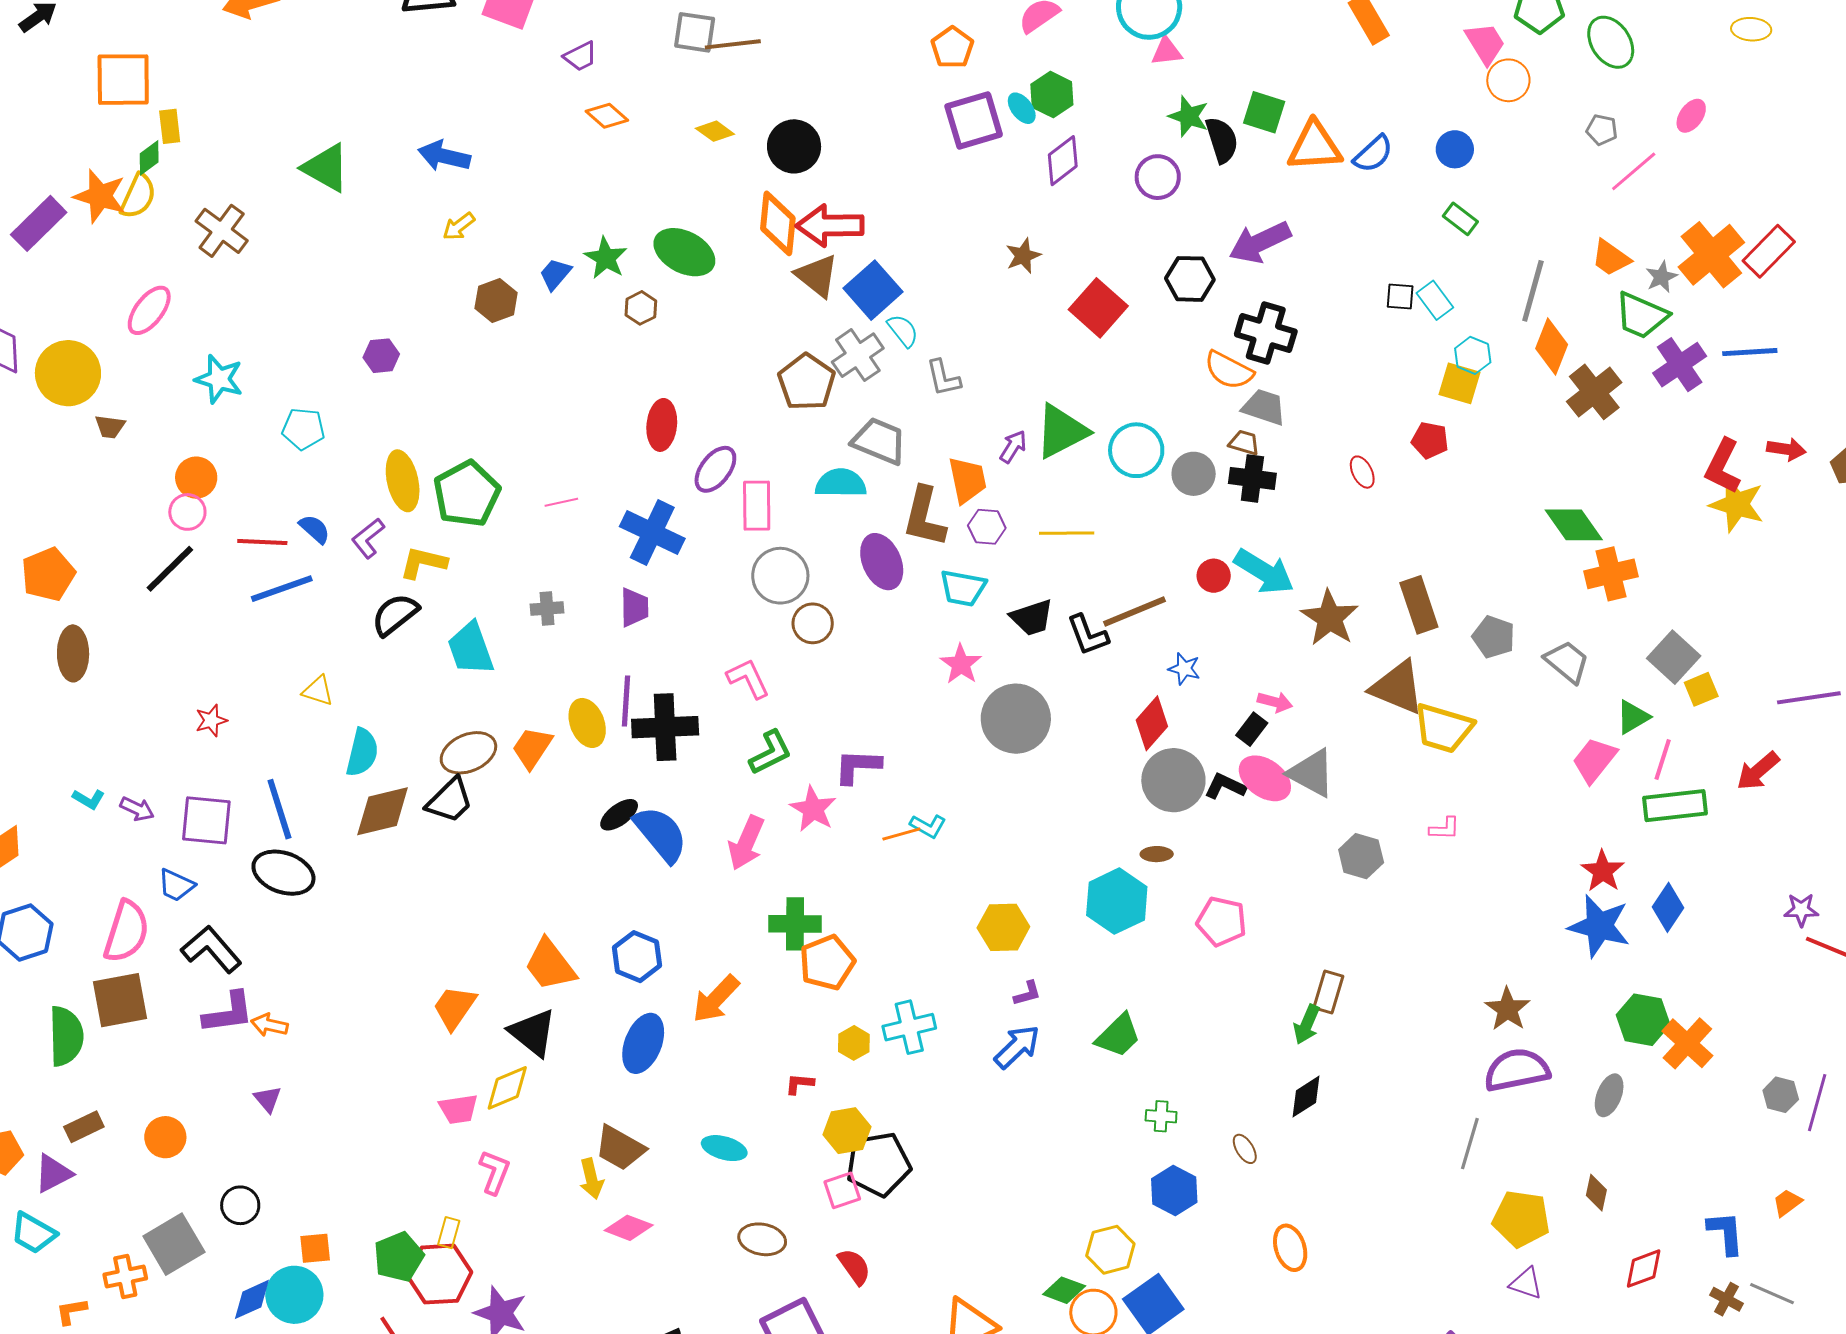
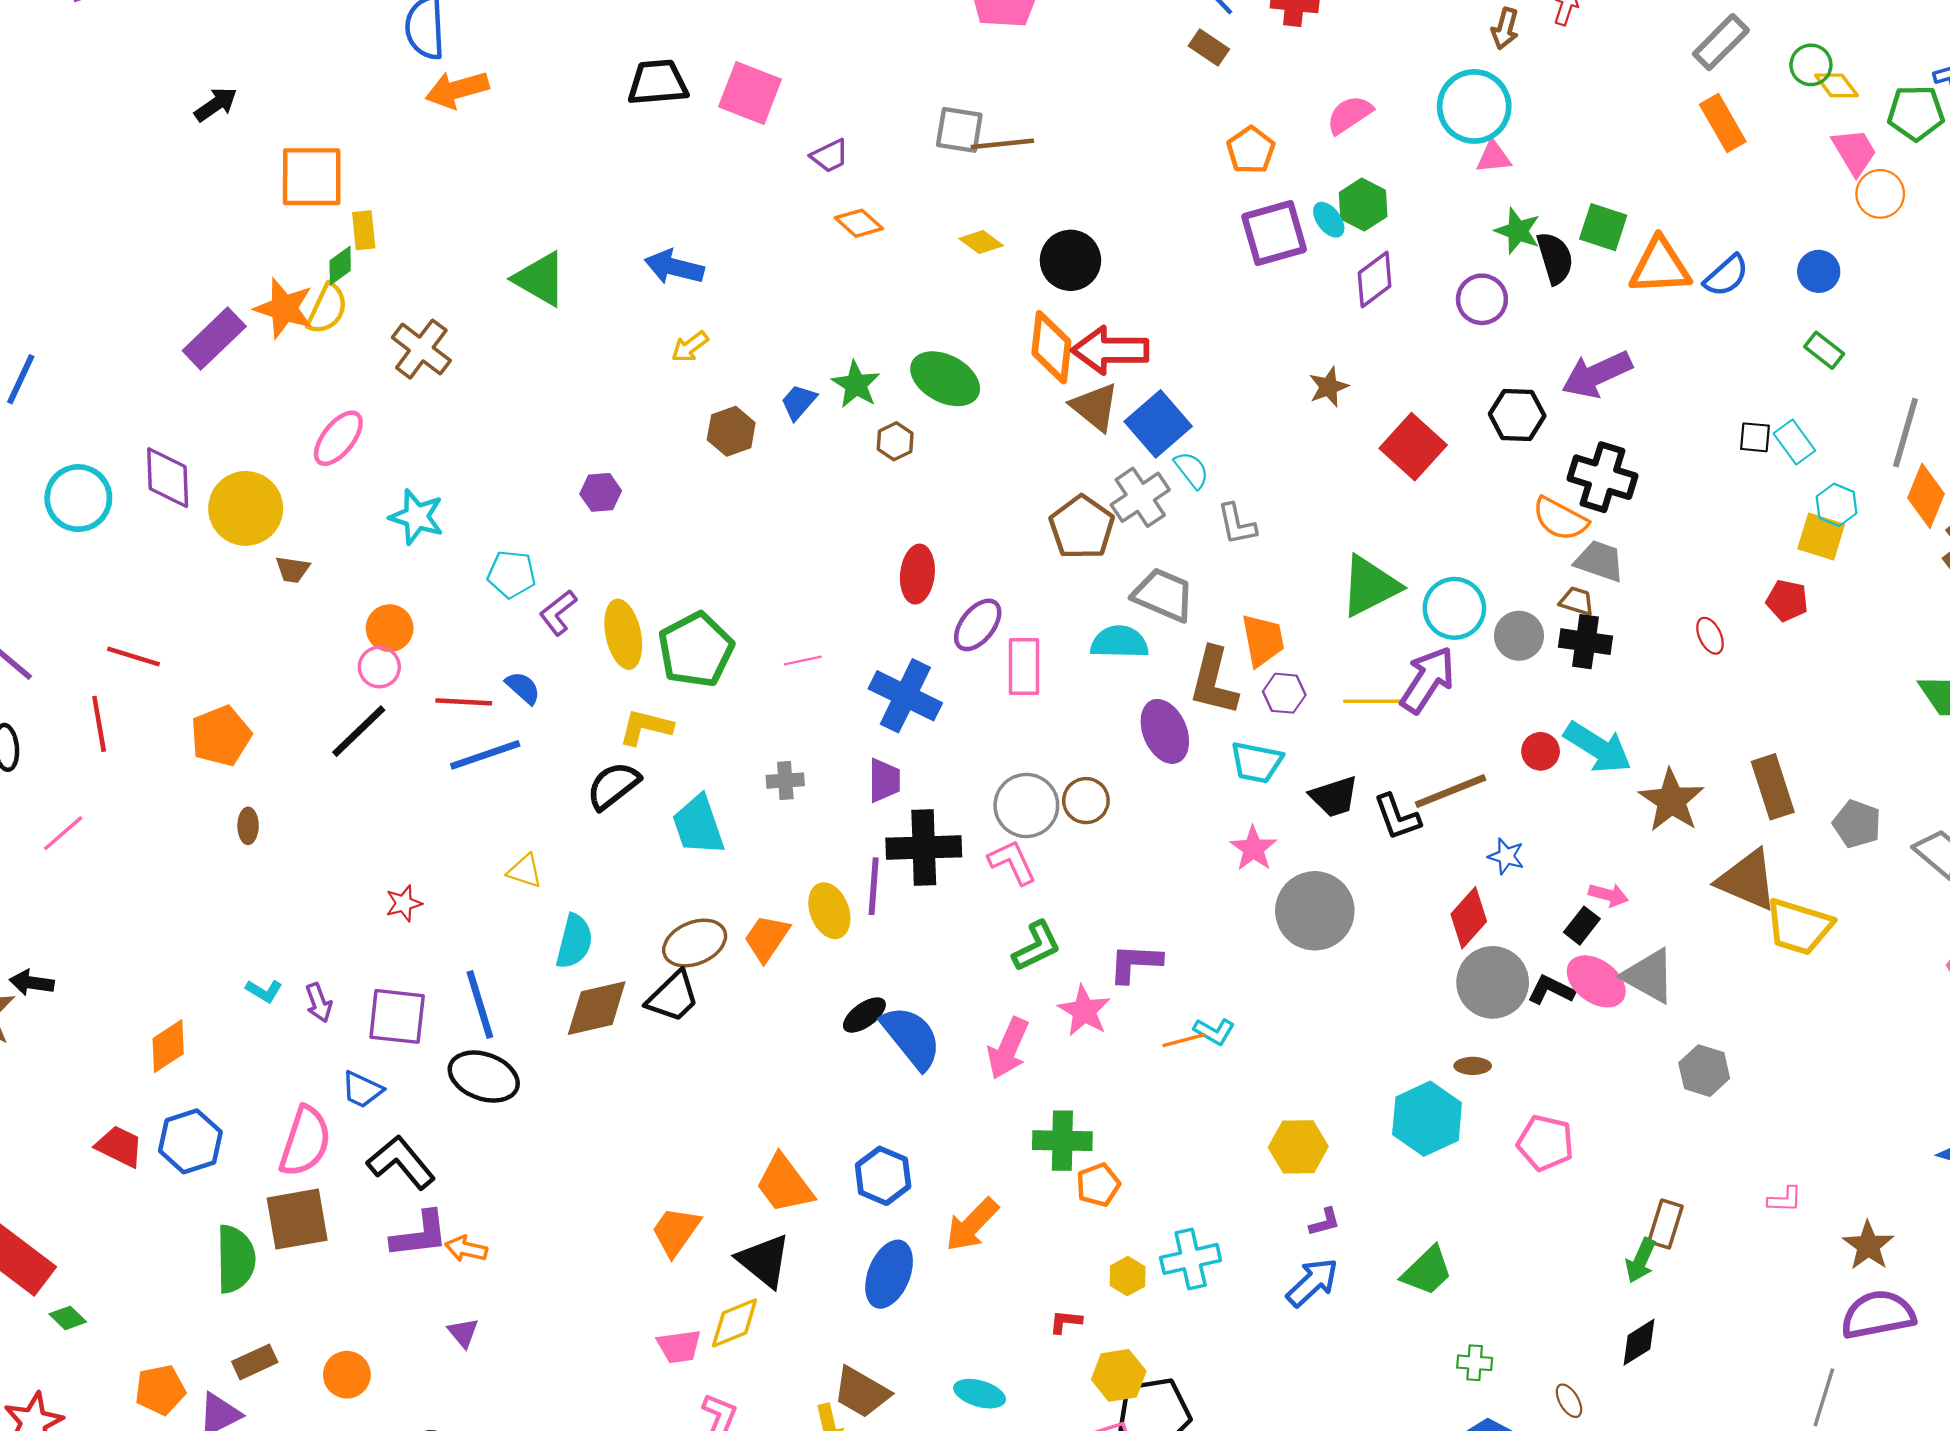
purple arrow: (1013, 447) -> (1428, 680), moved, size x1.8
purple L-shape: (368, 538) -> (558, 612), moved
gray circle: (780, 576) -> (1026, 805), moved
brown ellipse: (73, 653) -> (248, 826), size x0.6
black cross: (665, 727) -> (924, 847), moved
purple arrow: (137, 809) -> (319, 1003), turned 44
pink L-shape: (1444, 829) -> (1785, 1199), moved
orange pentagon: (827, 963) -> (1098, 1185), size x0.7

